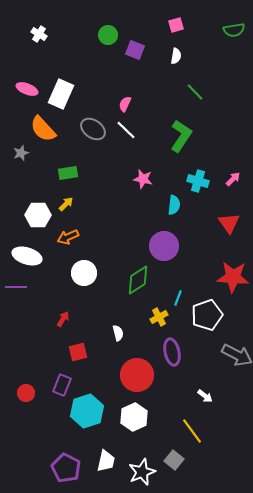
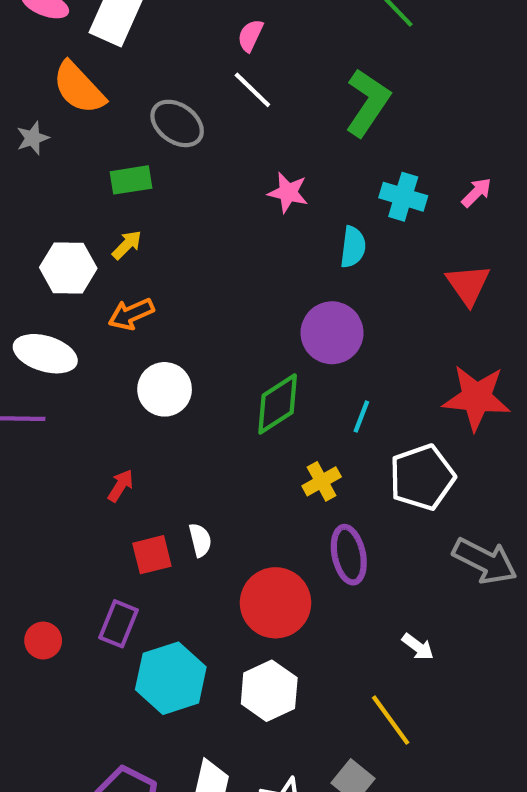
gray ellipse: (93, 129) -> (177, 123), moved
cyan line: (178, 298) -> (361, 417), moved
white semicircle: (118, 333) -> (200, 540), moved

